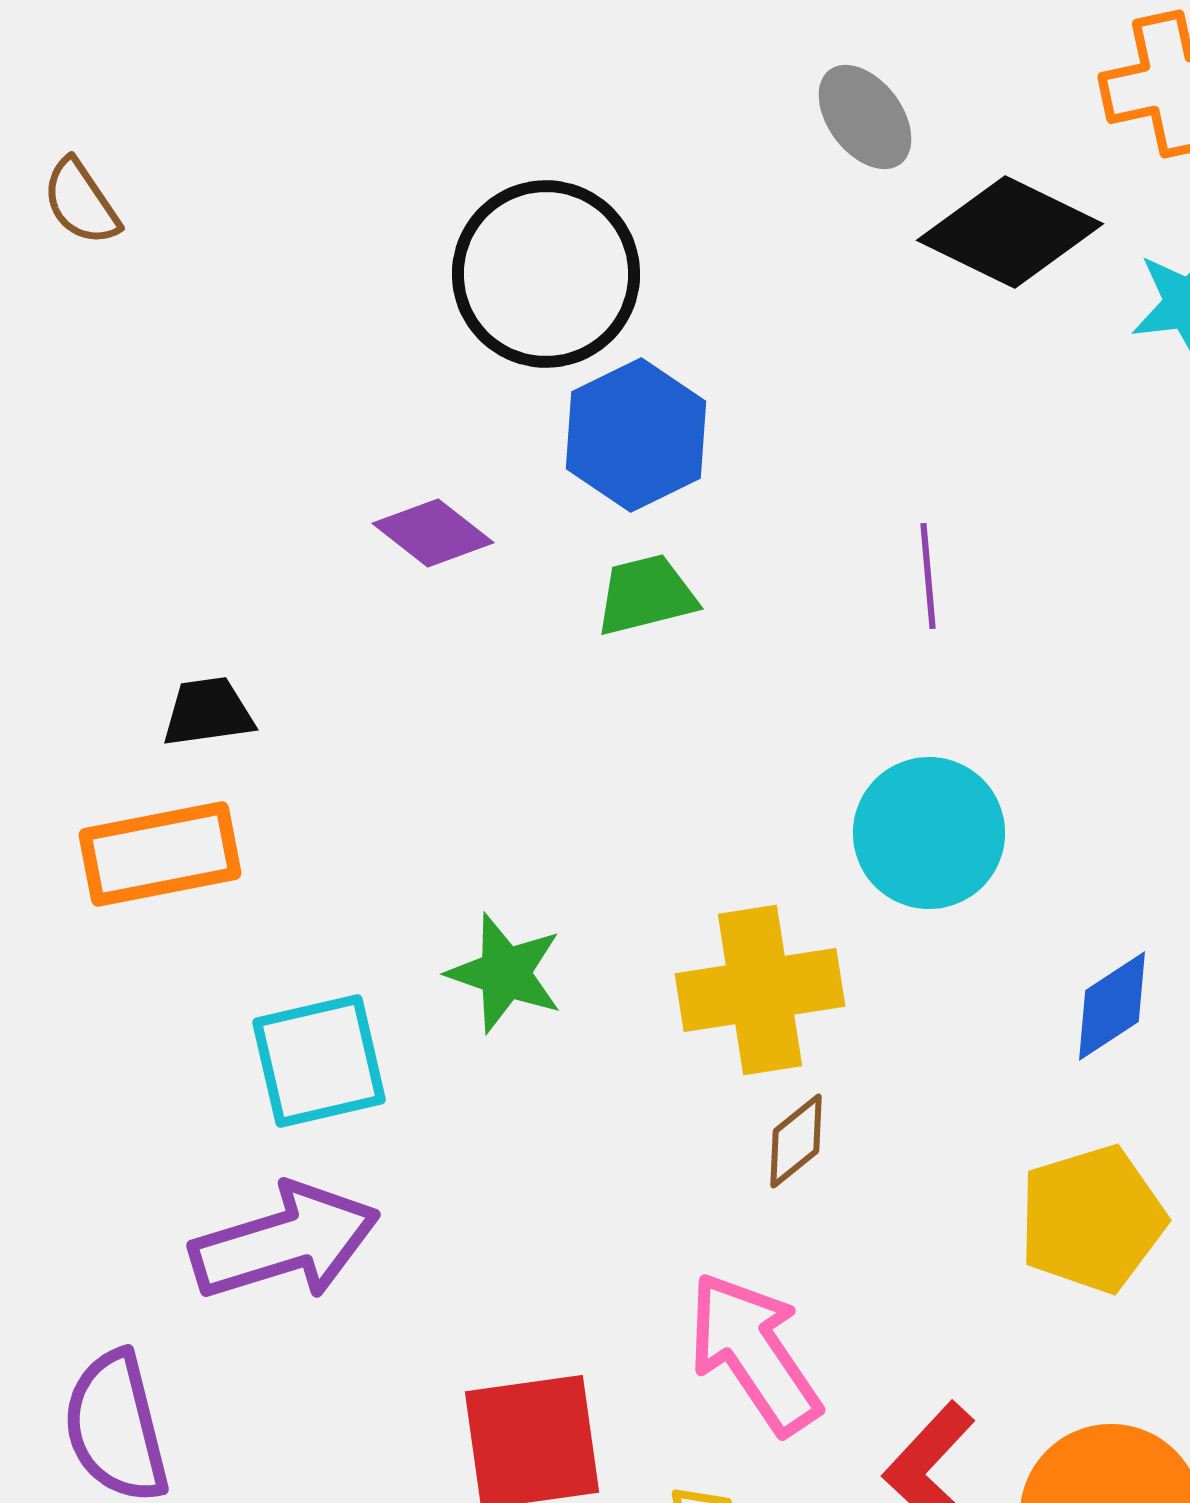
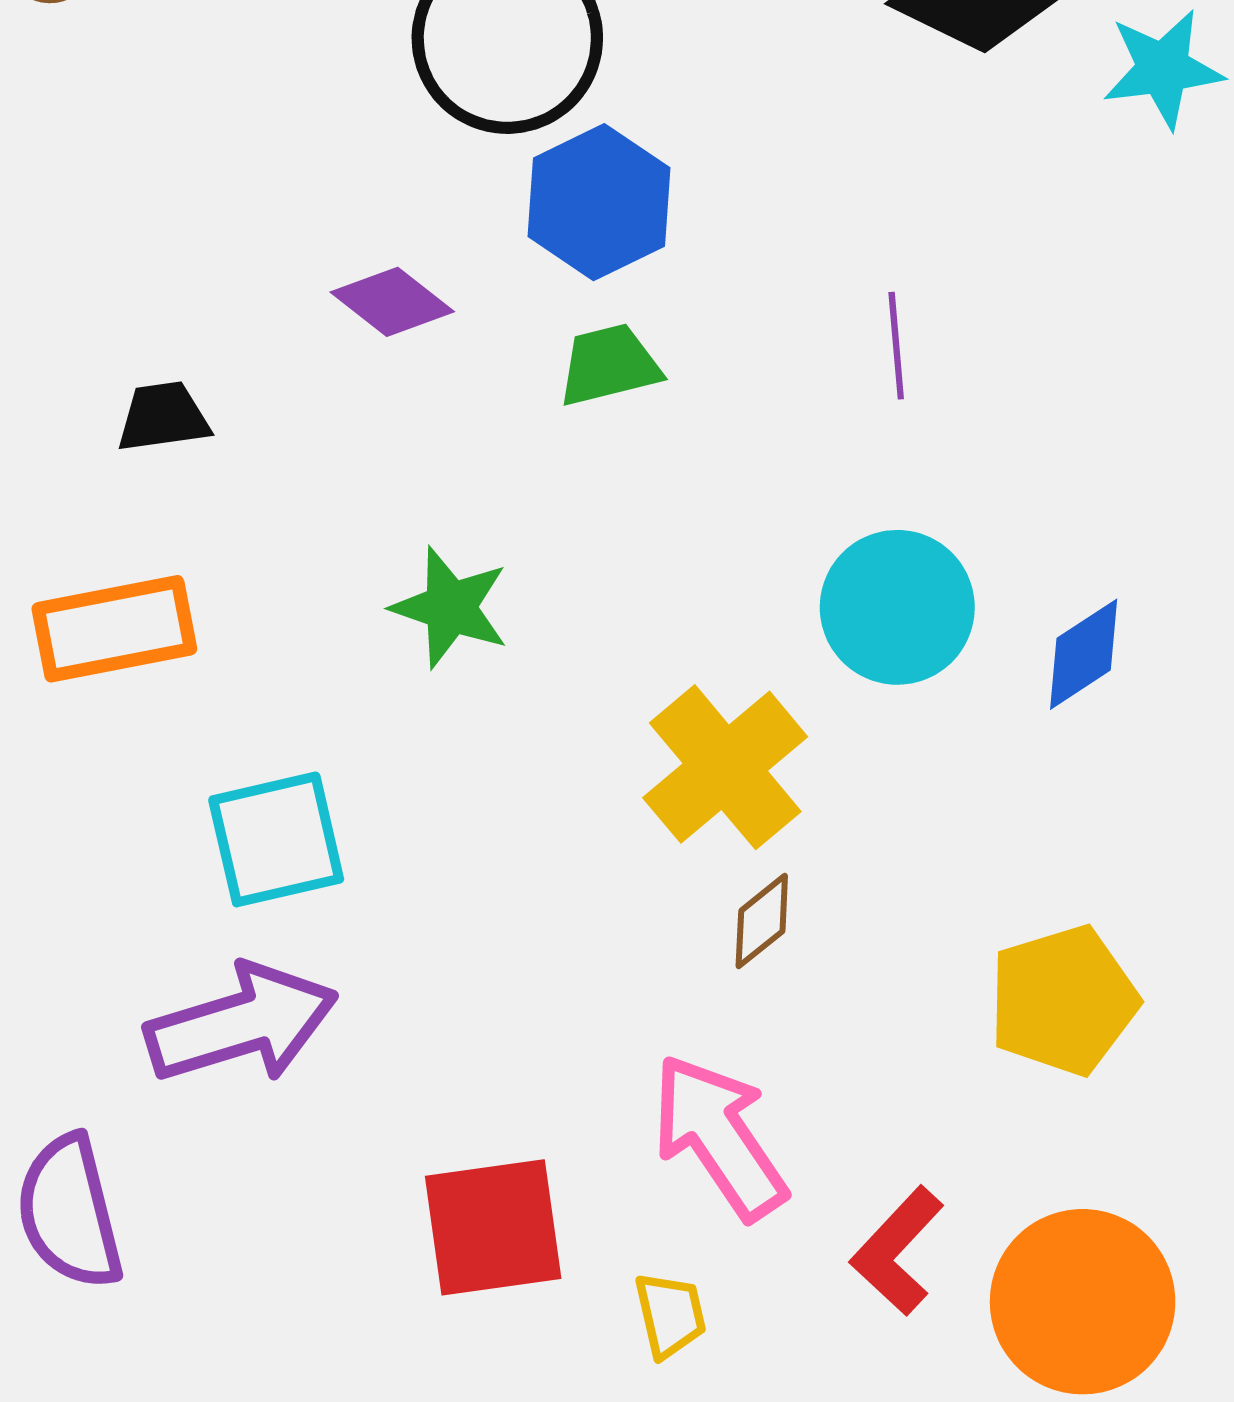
black trapezoid: (208, 712) -> (163, 417), moved
green star: (505, 973) -> (450, 607), moved
yellow cross: (760, 990) -> (725, 767), turned -31
blue diamond: (1112, 1006) -> (1084, 654), moved

